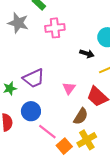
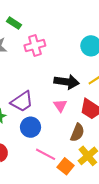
black arrow: (87, 54) -> (67, 82), moved, size x1.6
blue circle: (31, 111) -> (30, 127), moved

